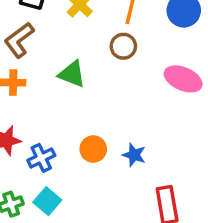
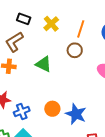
blue star: (134, 155) -> (76, 114), size x1.5

